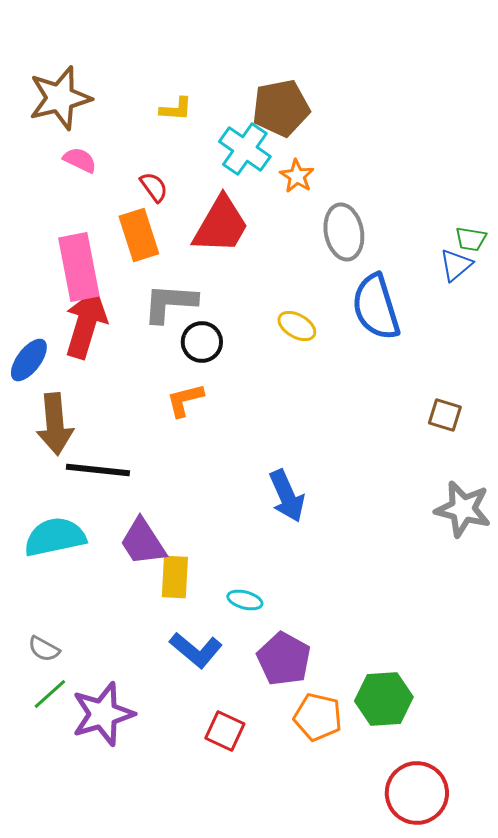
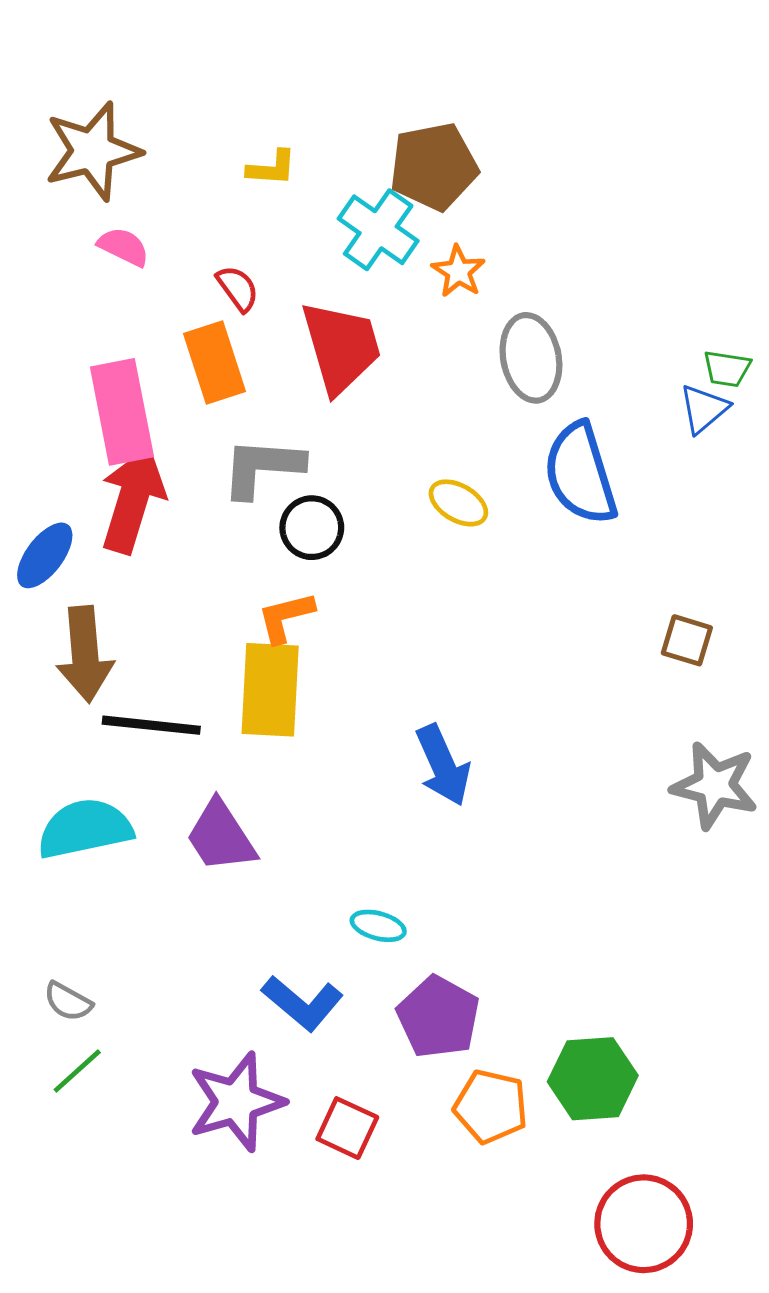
red trapezoid: (221, 225) -> (341, 347), turned -46
yellow rectangle: (175, 577) -> (270, 690), moved, size x1.4
purple star: (103, 714) -> (236, 1102), moved

